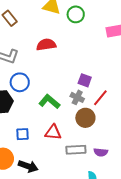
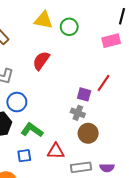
red semicircle: (46, 45) -> (41, 61), turned -42
red line: (100, 98) -> (104, 83), moved
green L-shape: (49, 102) -> (32, 130), moved

